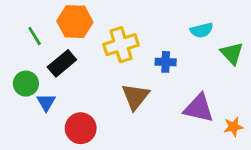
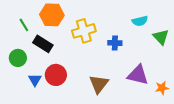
black rectangle: (62, 63) -> (43, 44), turned 72
brown triangle: (135, 97) -> (99, 84), moved
blue triangle: (46, 102) -> (35, 80), moved
red circle: (81, 128) -> (56, 75), moved

